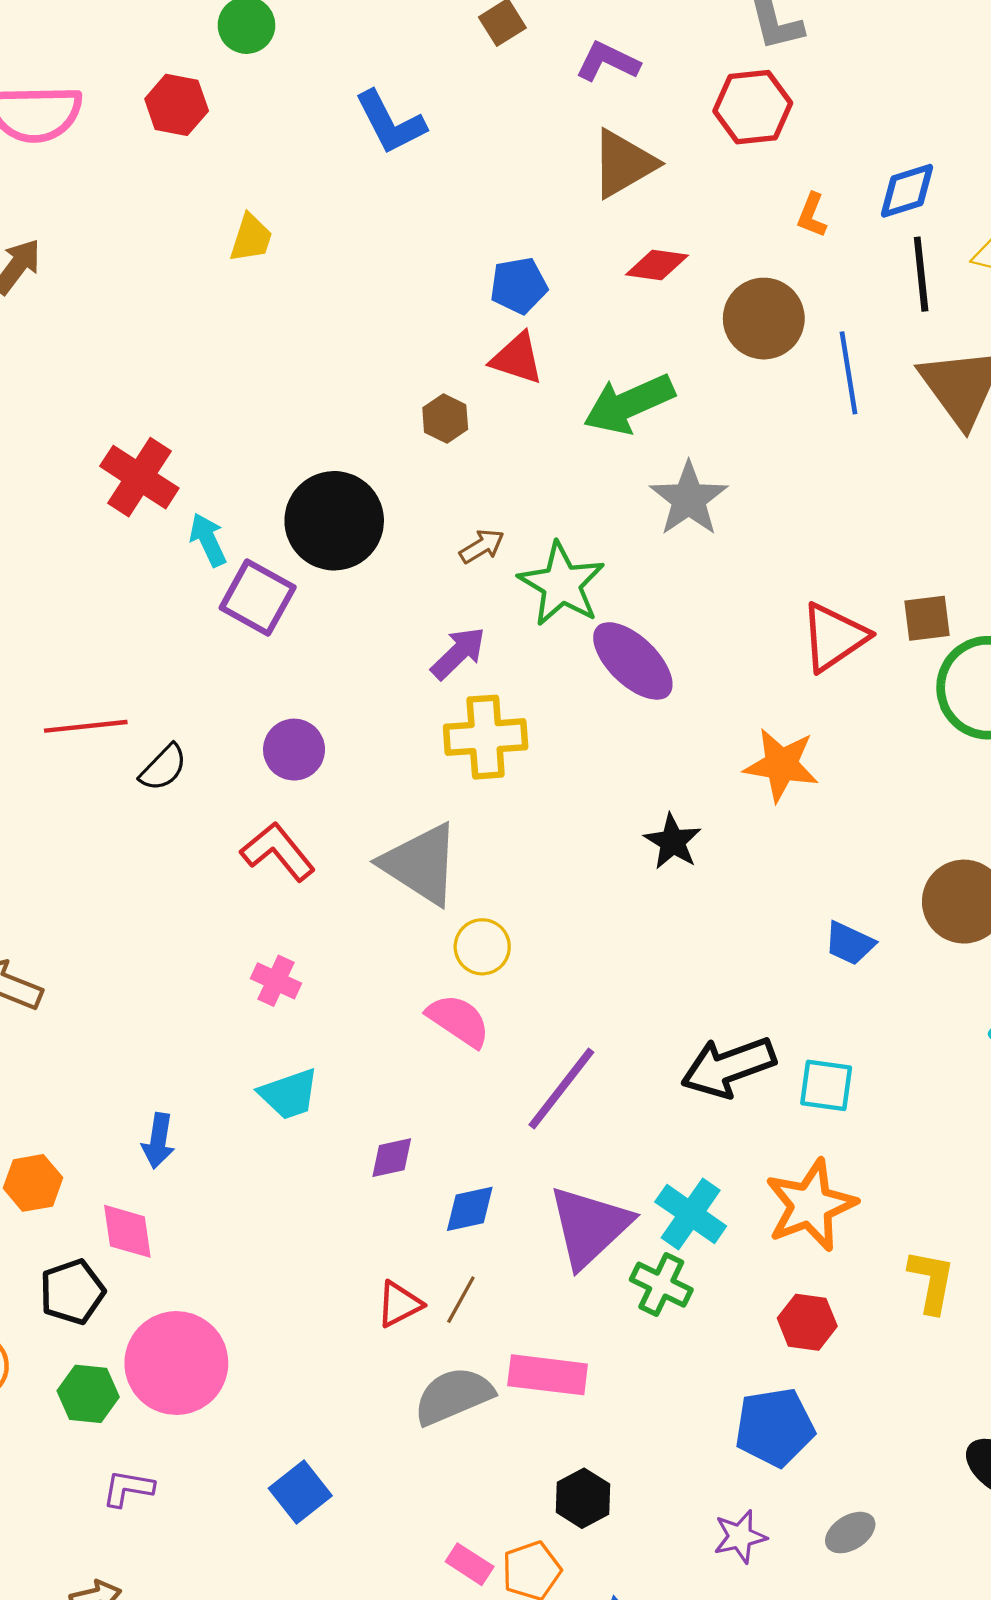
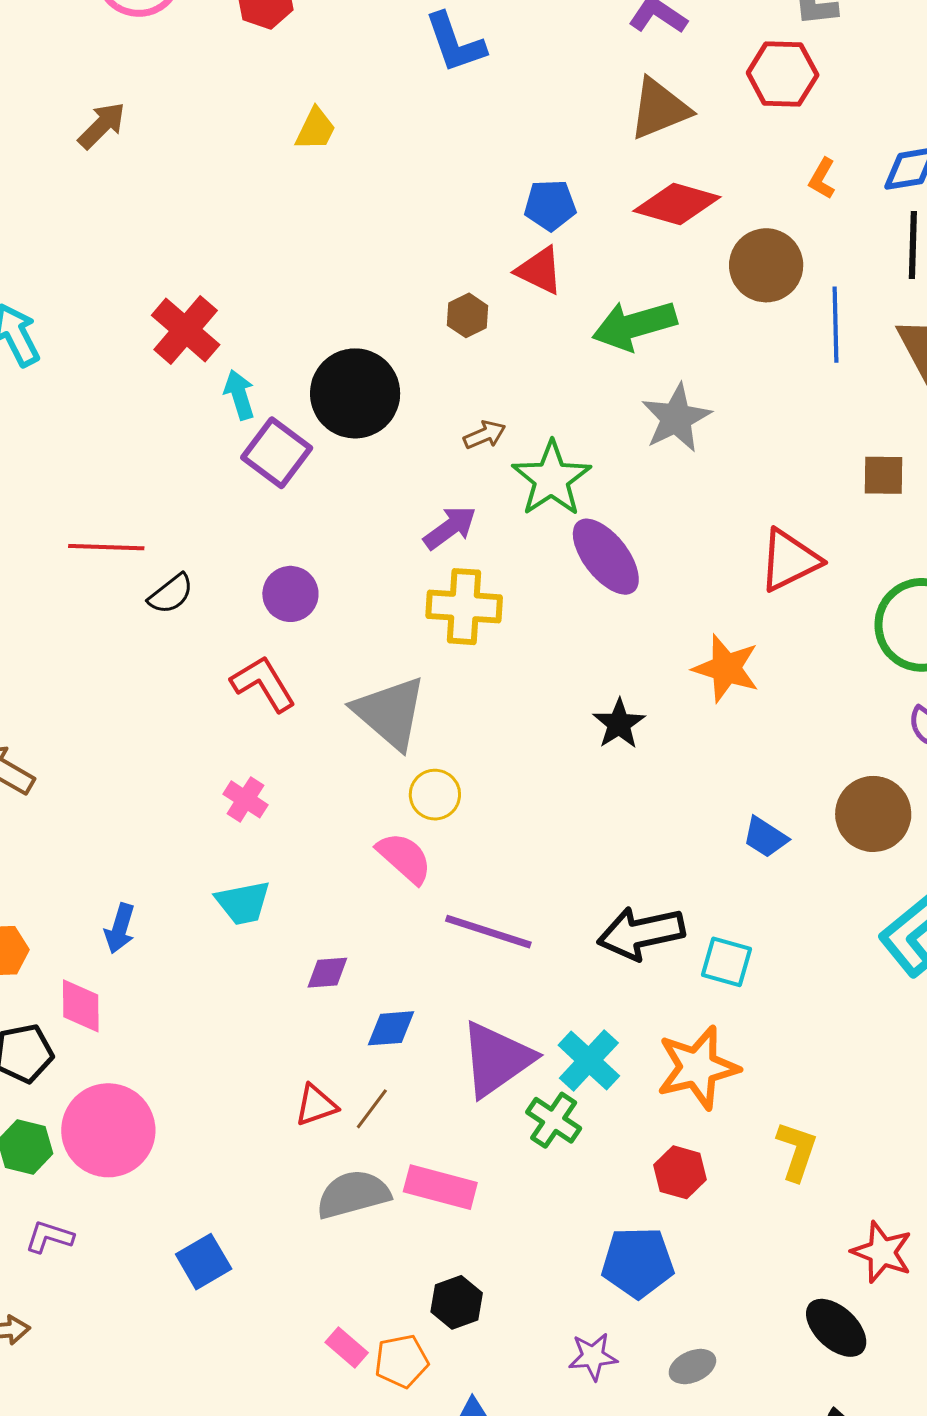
red diamond: (657, 265) -> (677, 204), size x1.5
brown square: (927, 618) -> (883, 475), moved
purple line: (561, 1088) -> (488, 932), turned 62

